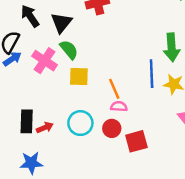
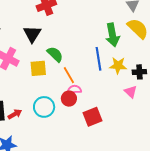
black triangle: (61, 23) -> (32, 34), moved
green semicircle: (69, 50) -> (55, 54), moved
red circle: (112, 128) -> (69, 99), moved

